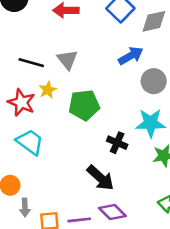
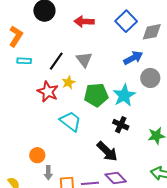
black line: (31, 63) -> (56, 61), turned -72
cyan star: (151, 123) -> (124, 95), moved, turned -30
cyan trapezoid: (30, 142) -> (71, 121), moved

